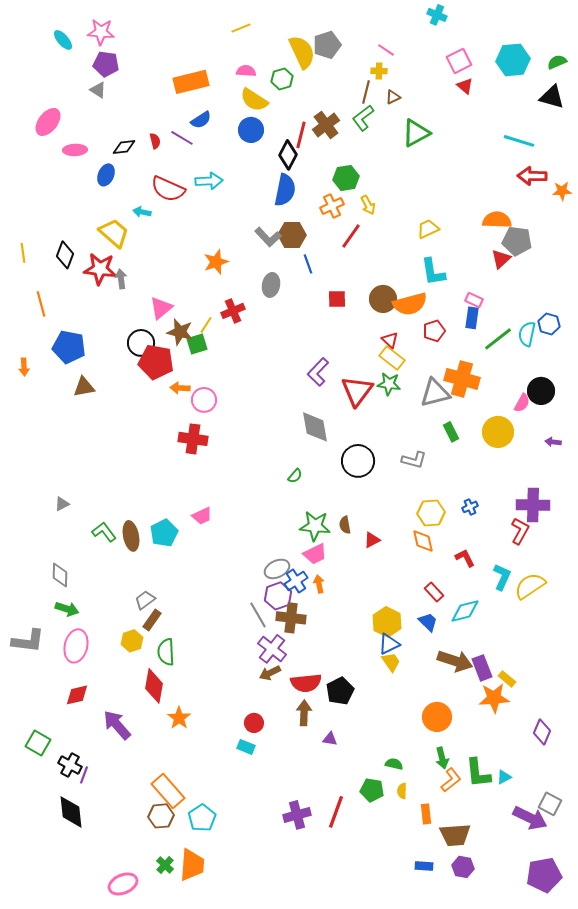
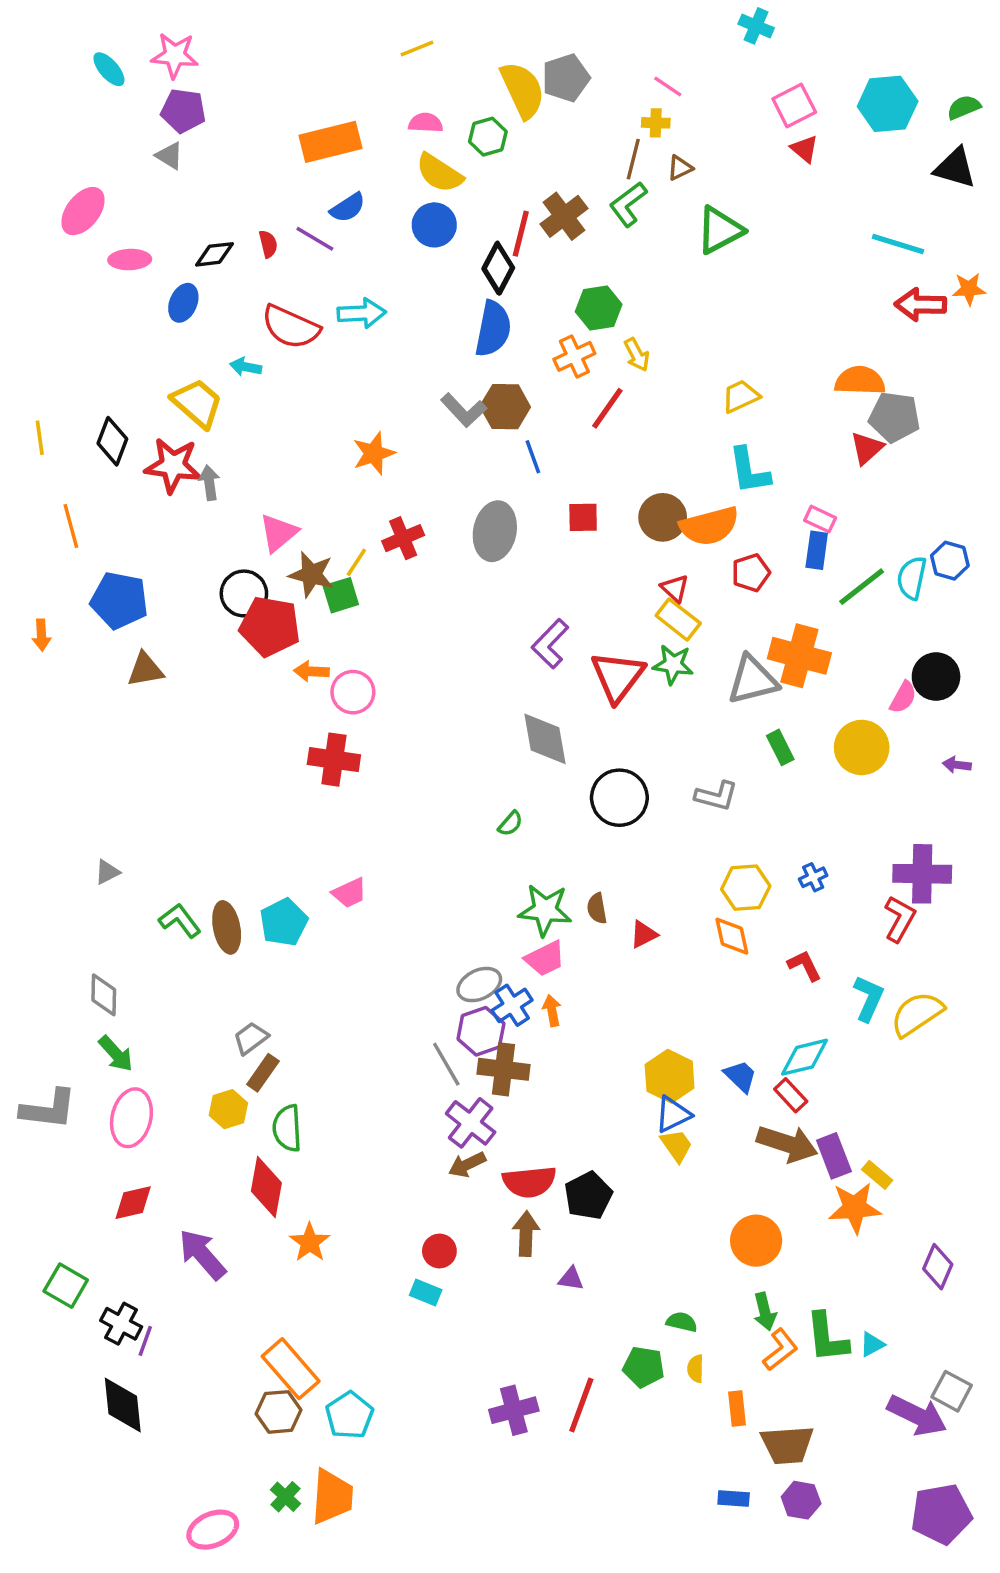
orange star: (562, 191) -> (969, 289), moved
gray ellipse: (271, 285) -> (495, 531), moved, size x1.4
red rectangle: (434, 592) -> (791, 1095), moved
green arrow: (67, 609) -> (116, 1054), turned 30

